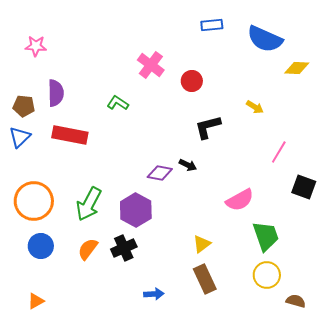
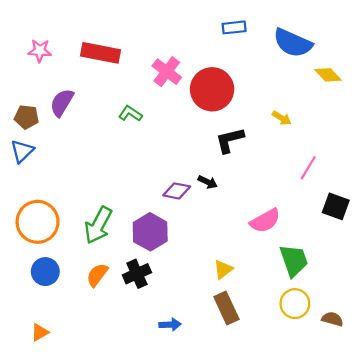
yellow diamond: (297, 68) -> (328, 75), turned 45
red circle: (192, 81) -> (212, 89), size x1.8
purple semicircle: (56, 93) -> (62, 103), turned -148
red rectangle: (70, 135) -> (101, 53), moved
brown semicircle: (296, 301) -> (332, 319), moved

